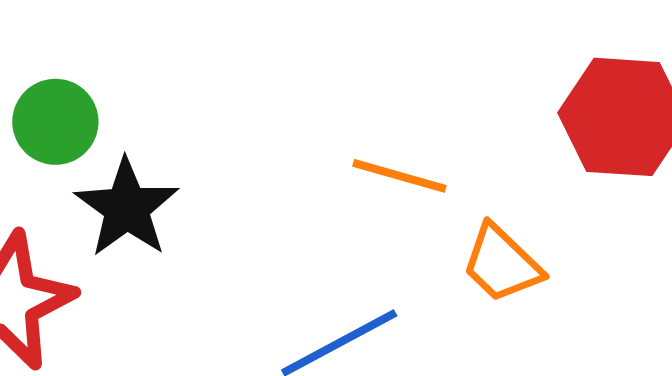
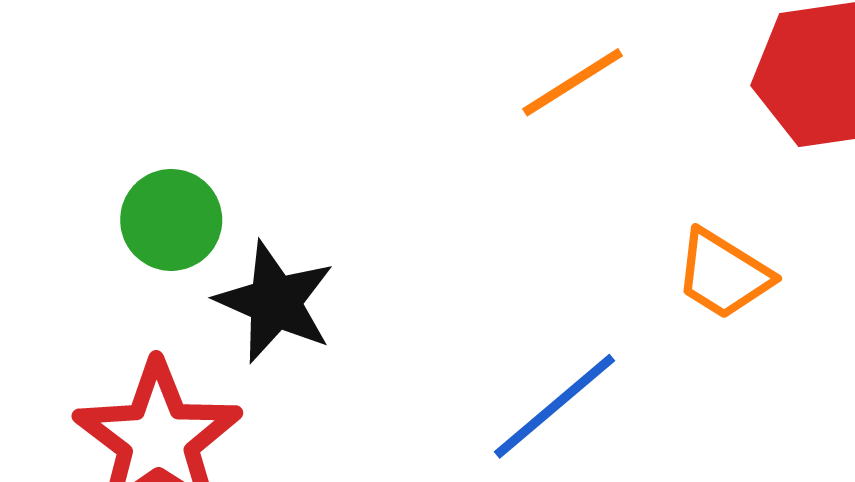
orange line: (399, 176) -> (573, 82), moved, turned -36

